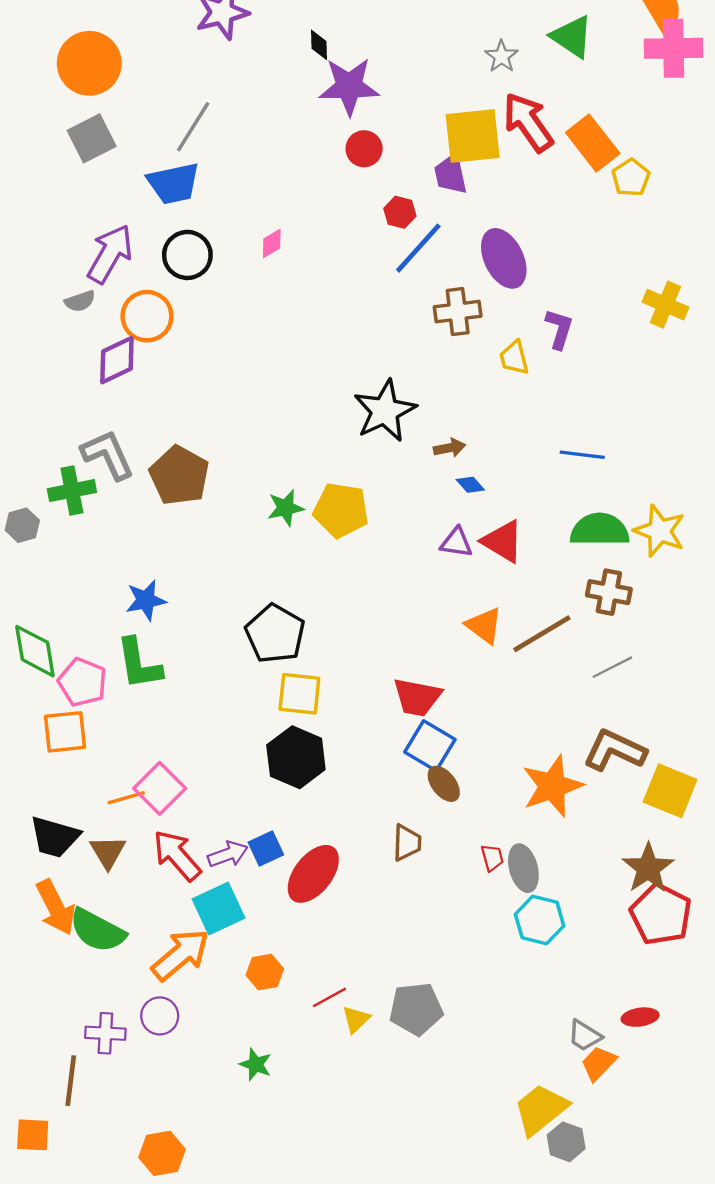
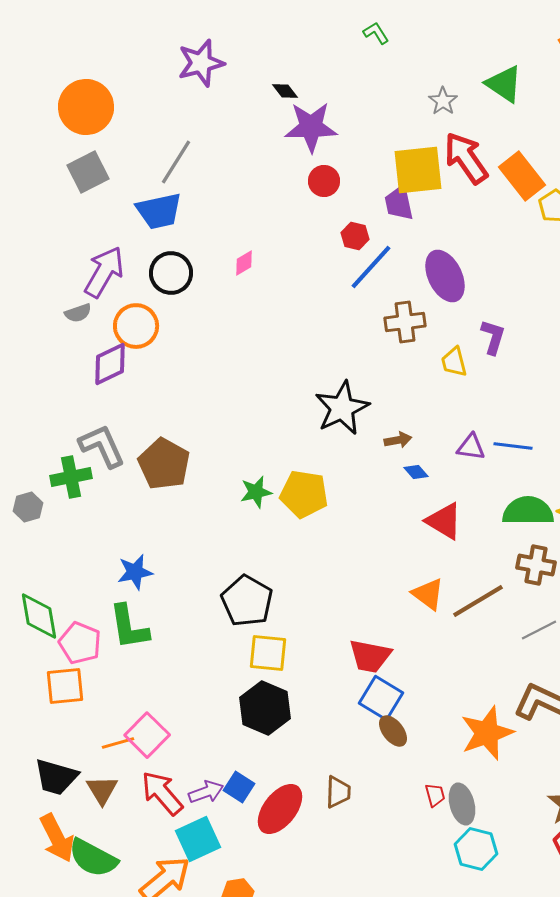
black diamond: (319, 45) -> (285, 91), turned -36
purple triangle: (456, 542) -> (471, 447), moved
brown trapezoid: (407, 843) -> (338, 792), moved
blue square: (266, 848) -> (239, 787), turned -32

